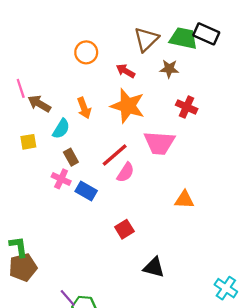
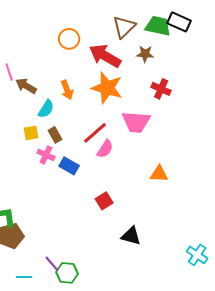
red arrow: (125, 71) -> (105, 56), size x1.8
yellow square: (28, 142) -> (31, 133), moved

